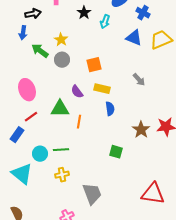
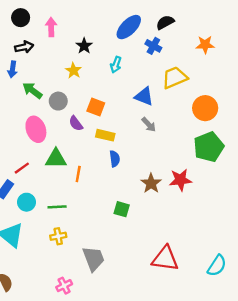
cyan arrow: (105, 22) -> (116, 65), moved
blue triangle: (134, 38) -> (144, 96), moved
yellow star: (61, 40) -> (74, 71), moved
orange square: (94, 65) -> (96, 107), turned 35
pink ellipse: (27, 90) -> (36, 129), moved
purple semicircle: (77, 92) -> (76, 123), moved
cyan circle: (40, 154) -> (26, 202), moved

